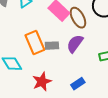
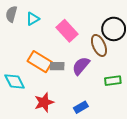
brown ellipse: (78, 18) -> (99, 45), moved
orange rectangle: (35, 43) -> (40, 62), turned -40

